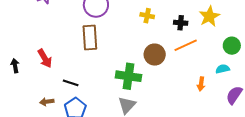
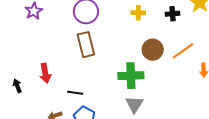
orange line: (186, 45) -> (183, 51), moved
red arrow: (45, 58) -> (45, 73), turned 30

